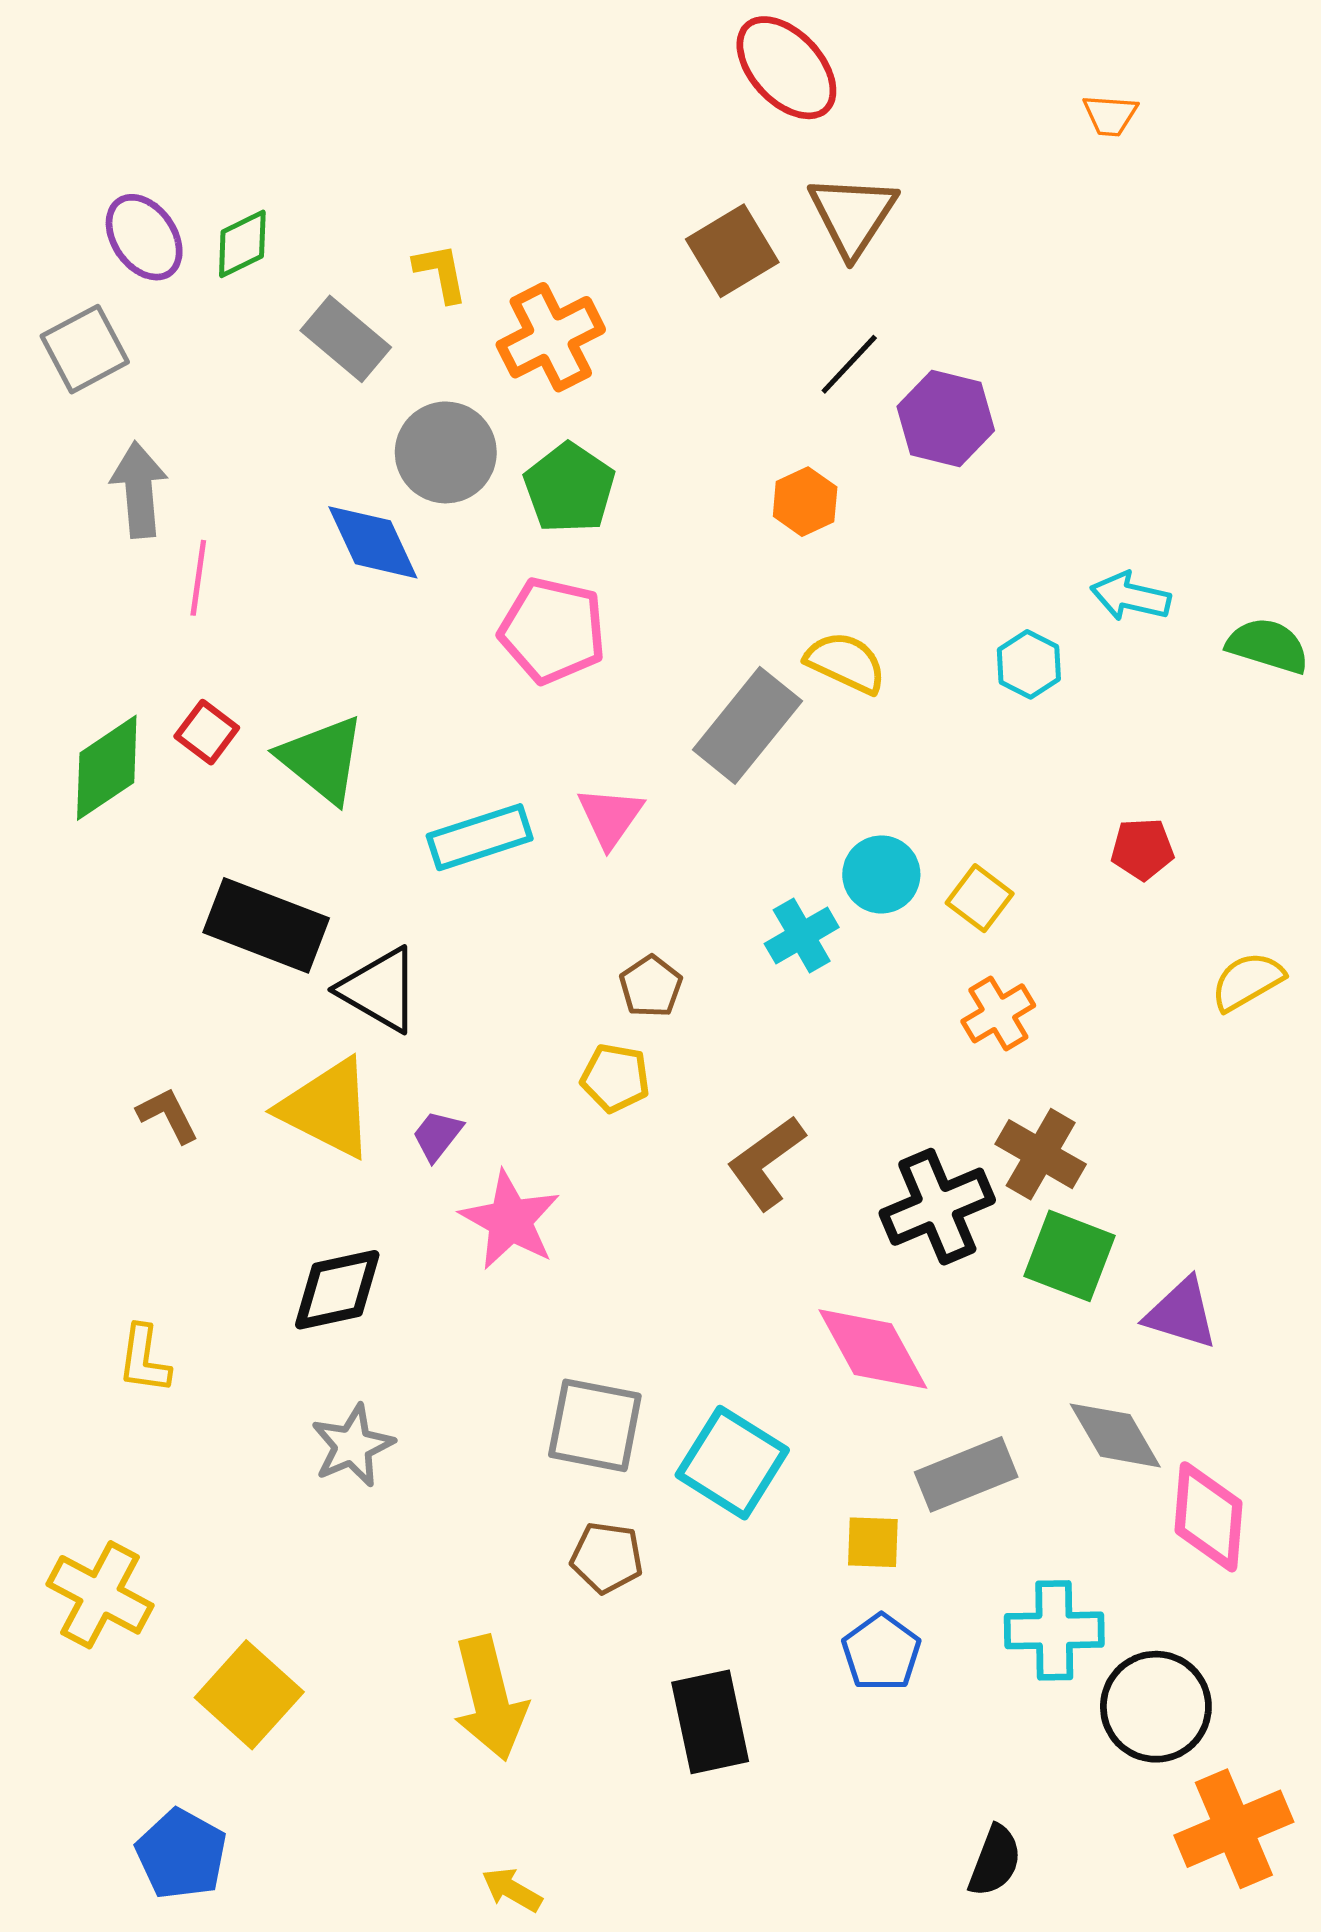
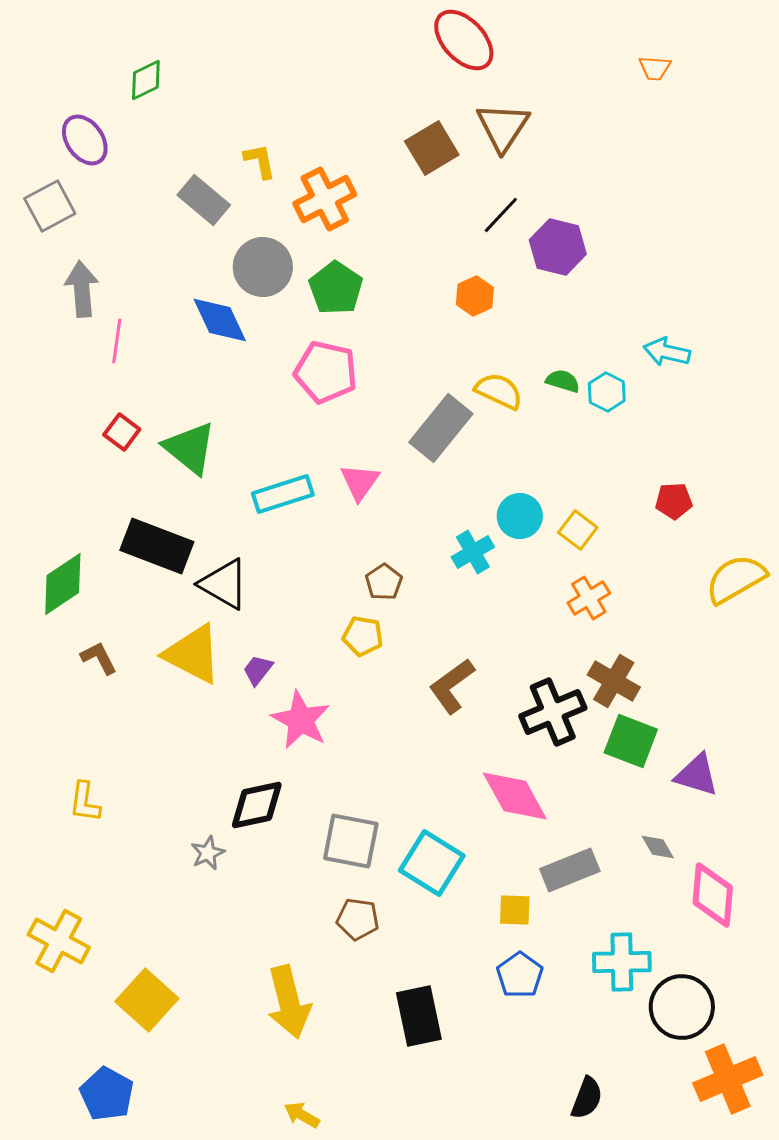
green diamond: (242, 244) -> (146, 80), moved
green semicircle: (1268, 646) -> (563, 381), moved, size x0.7
green diamond: (107, 768) -> (63, 584), moved
yellow semicircle: (1247, 981) -> (736, 579), size x1.4
black diamond: (337, 1290) -> (257, 805), moved
gray diamond: (1115, 1435) -> (658, 847), size x0.6
gray star: (353, 1446) -> (208, 853), size x0.7

